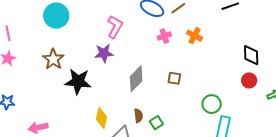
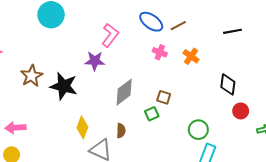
pink cross: (164, 36) -> (160, 52), turned 32
black diamond: (251, 55) -> (228, 84), moved
brown star: (53, 59) -> (32, 76), moved
green square: (156, 123) -> (152, 114), moved

